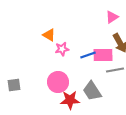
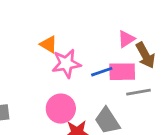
pink triangle: (112, 17) -> (126, 39), moved
pink star: (62, 49) -> (66, 64), size x1.5

